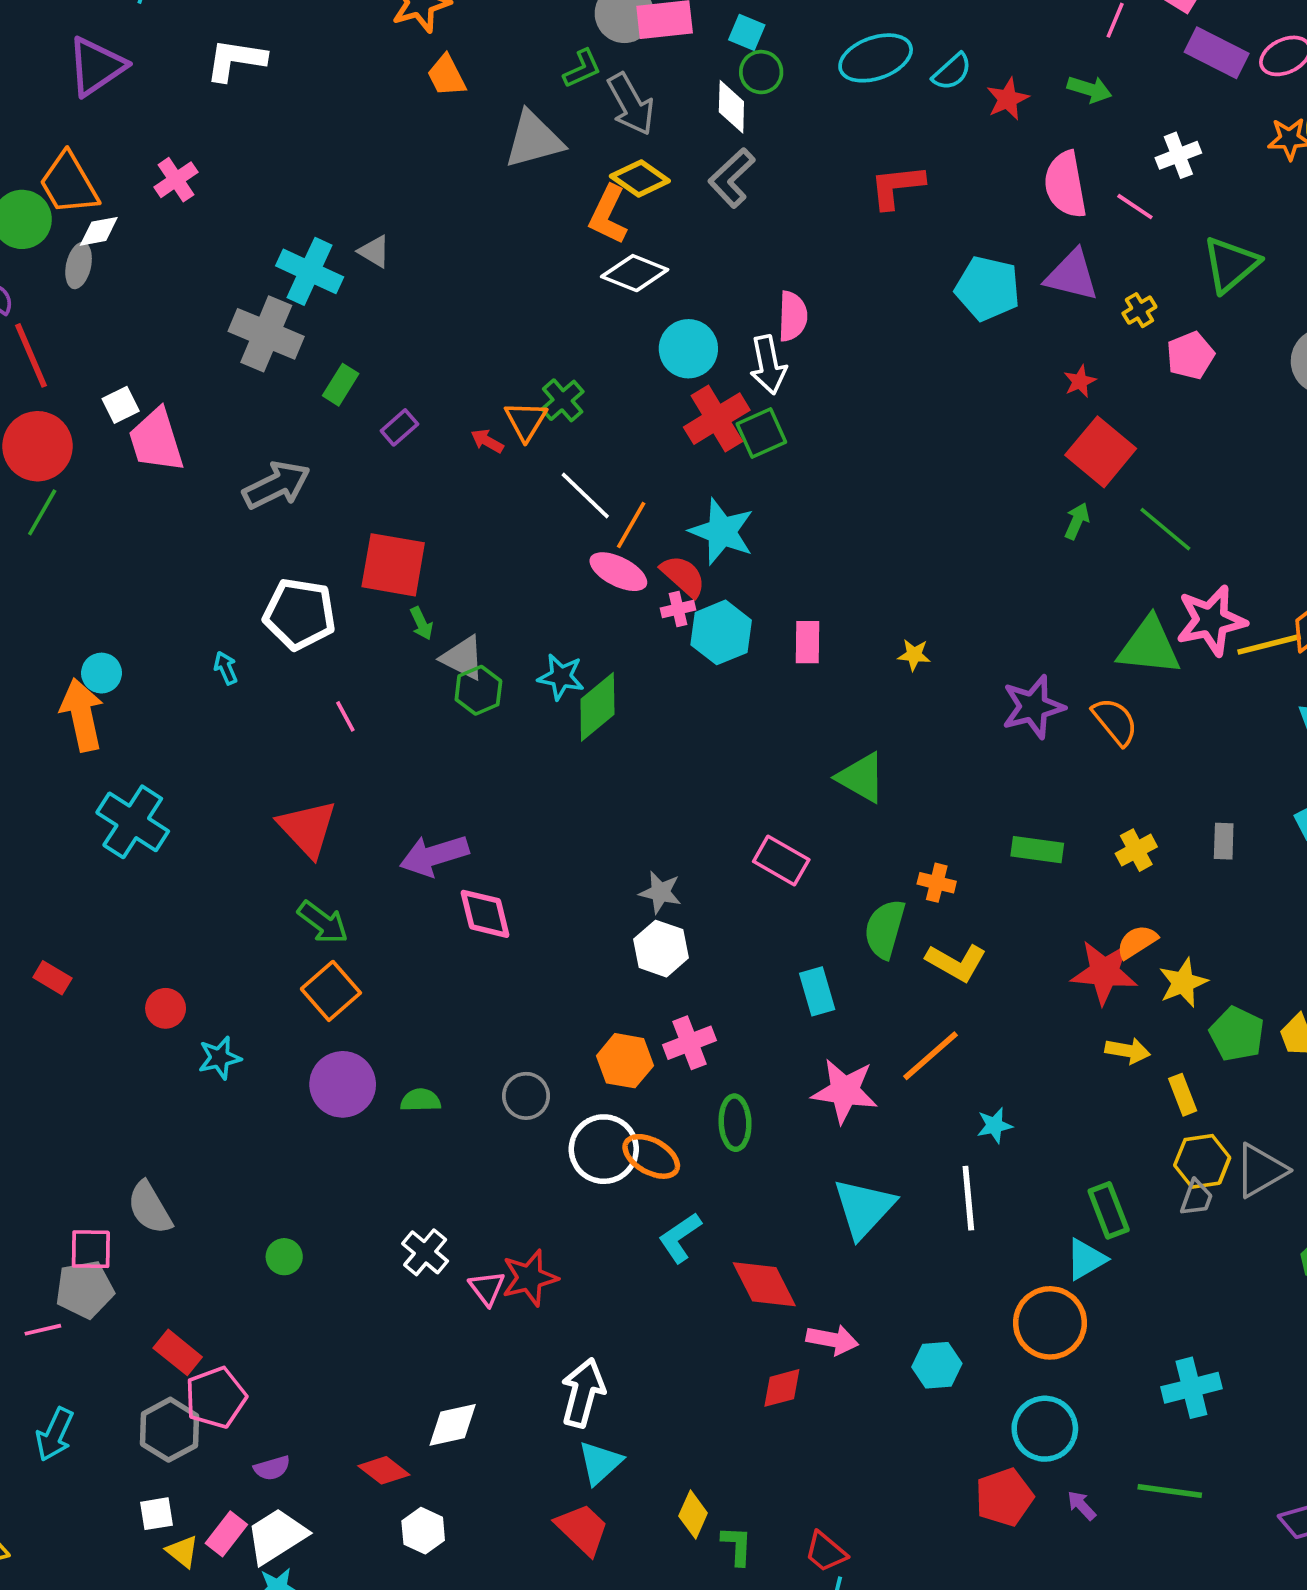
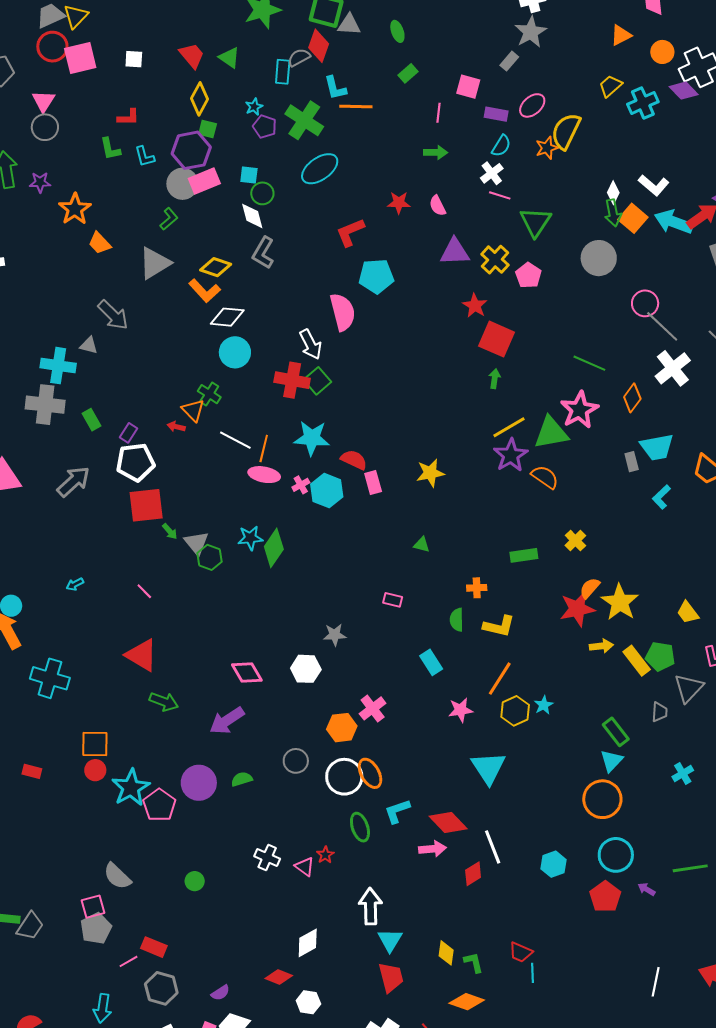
purple rectangle: (1217, 53) -> (496, 114), size x0.7
cyan semicircle: (952, 72) -> (501, 146), moved
red star: (1008, 99) -> (399, 203), moved, turned -30
gray arrow: (631, 104) -> (113, 315), moved
pink semicircle: (1065, 185) -> (438, 206), size x0.6
pink line: (1135, 207) -> (500, 195), moved
orange L-shape: (608, 215) -> (205, 291), turned -52
cyan pentagon: (988, 288) -> (376, 276), moved
yellow cross: (1139, 310) -> (495, 260), size x1.6
pink semicircle: (793, 316) -> (343, 312), moved, size x1.4
cyan circle: (688, 349) -> (235, 352), moved
red star: (1080, 381) -> (475, 306), size x1.4
green rectangle: (341, 385) -> (91, 420), turned -45
red cross: (717, 419) -> (292, 380), turned -32
green line: (1165, 529) -> (589, 363), moved
red semicircle: (683, 576) -> (354, 460), moved
white pentagon: (300, 614) -> (135, 462), moved
yellow line: (1269, 644) -> (509, 427), moved
yellow star: (914, 655) -> (430, 473), size x1.6
gray triangle: (463, 658) -> (196, 543), turned 40
cyan arrow: (226, 668) -> (75, 584), turned -78
purple star: (1033, 707) -> (511, 455), moved
green triangle: (861, 778) -> (422, 545), size x0.6
gray rectangle: (1224, 841) -> (632, 462), moved
purple arrow: (434, 855) -> (227, 721), moved
pink rectangle: (781, 861) -> (393, 600), size x0.7
green semicircle: (885, 929) -> (457, 620), size x0.7
white hexagon: (661, 949) -> (306, 669), moved
yellow star: (1183, 983) -> (620, 602), size x1.4
orange square: (331, 991) -> (95, 744), moved, turned -32
green pentagon: (1237, 1034) -> (660, 656), moved
cyan star: (220, 1058) -> (131, 788), size x1.6
pink star: (845, 1091) -> (461, 710), size x0.7
yellow rectangle: (1183, 1095) -> (637, 661), size x1.4
green ellipse: (735, 1123) -> (360, 827), moved
orange ellipse: (651, 1156) -> (370, 773), turned 48
yellow hexagon: (1202, 1161) -> (515, 711), moved
white line: (968, 1198) -> (493, 847), moved
cyan L-shape: (680, 1238) -> (397, 811), turned 32
red star: (530, 1278) -> (325, 855), size x0.6
pink line: (43, 1330) -> (129, 961), moved
pink arrow: (832, 1340) -> (432, 849), moved
cyan hexagon: (937, 1365) -> (553, 864), moved
cyan cross: (1191, 1388) -> (683, 774), moved, size x0.7
pink pentagon: (216, 1398) -> (159, 805), moved
red trapezoid: (582, 1529) -> (391, 977), turned 48

